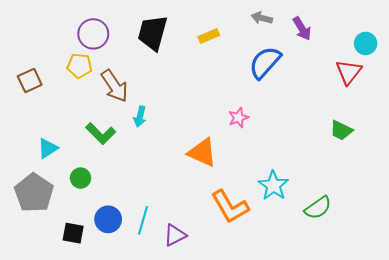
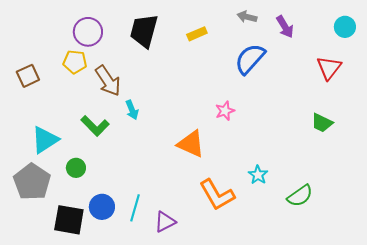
cyan circle: (366, 43) -> (345, 27), moved
cyan arrow: (140, 117) -> (132, 110), turned -36
cyan triangle: (48, 148) -> (45, 140), size x1.4
cyan star: (273, 185) -> (258, 175), size x0.7
black square: (73, 233) -> (69, 220), size x1.5

